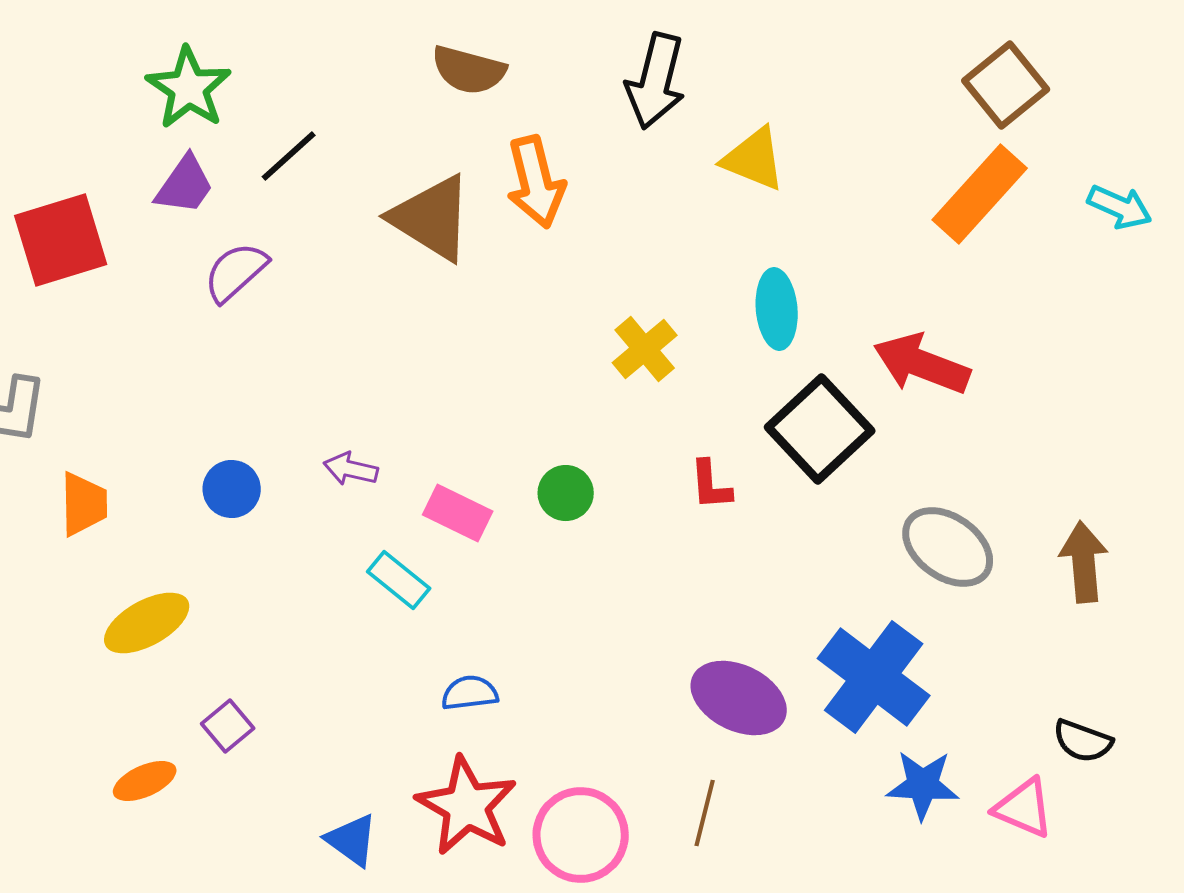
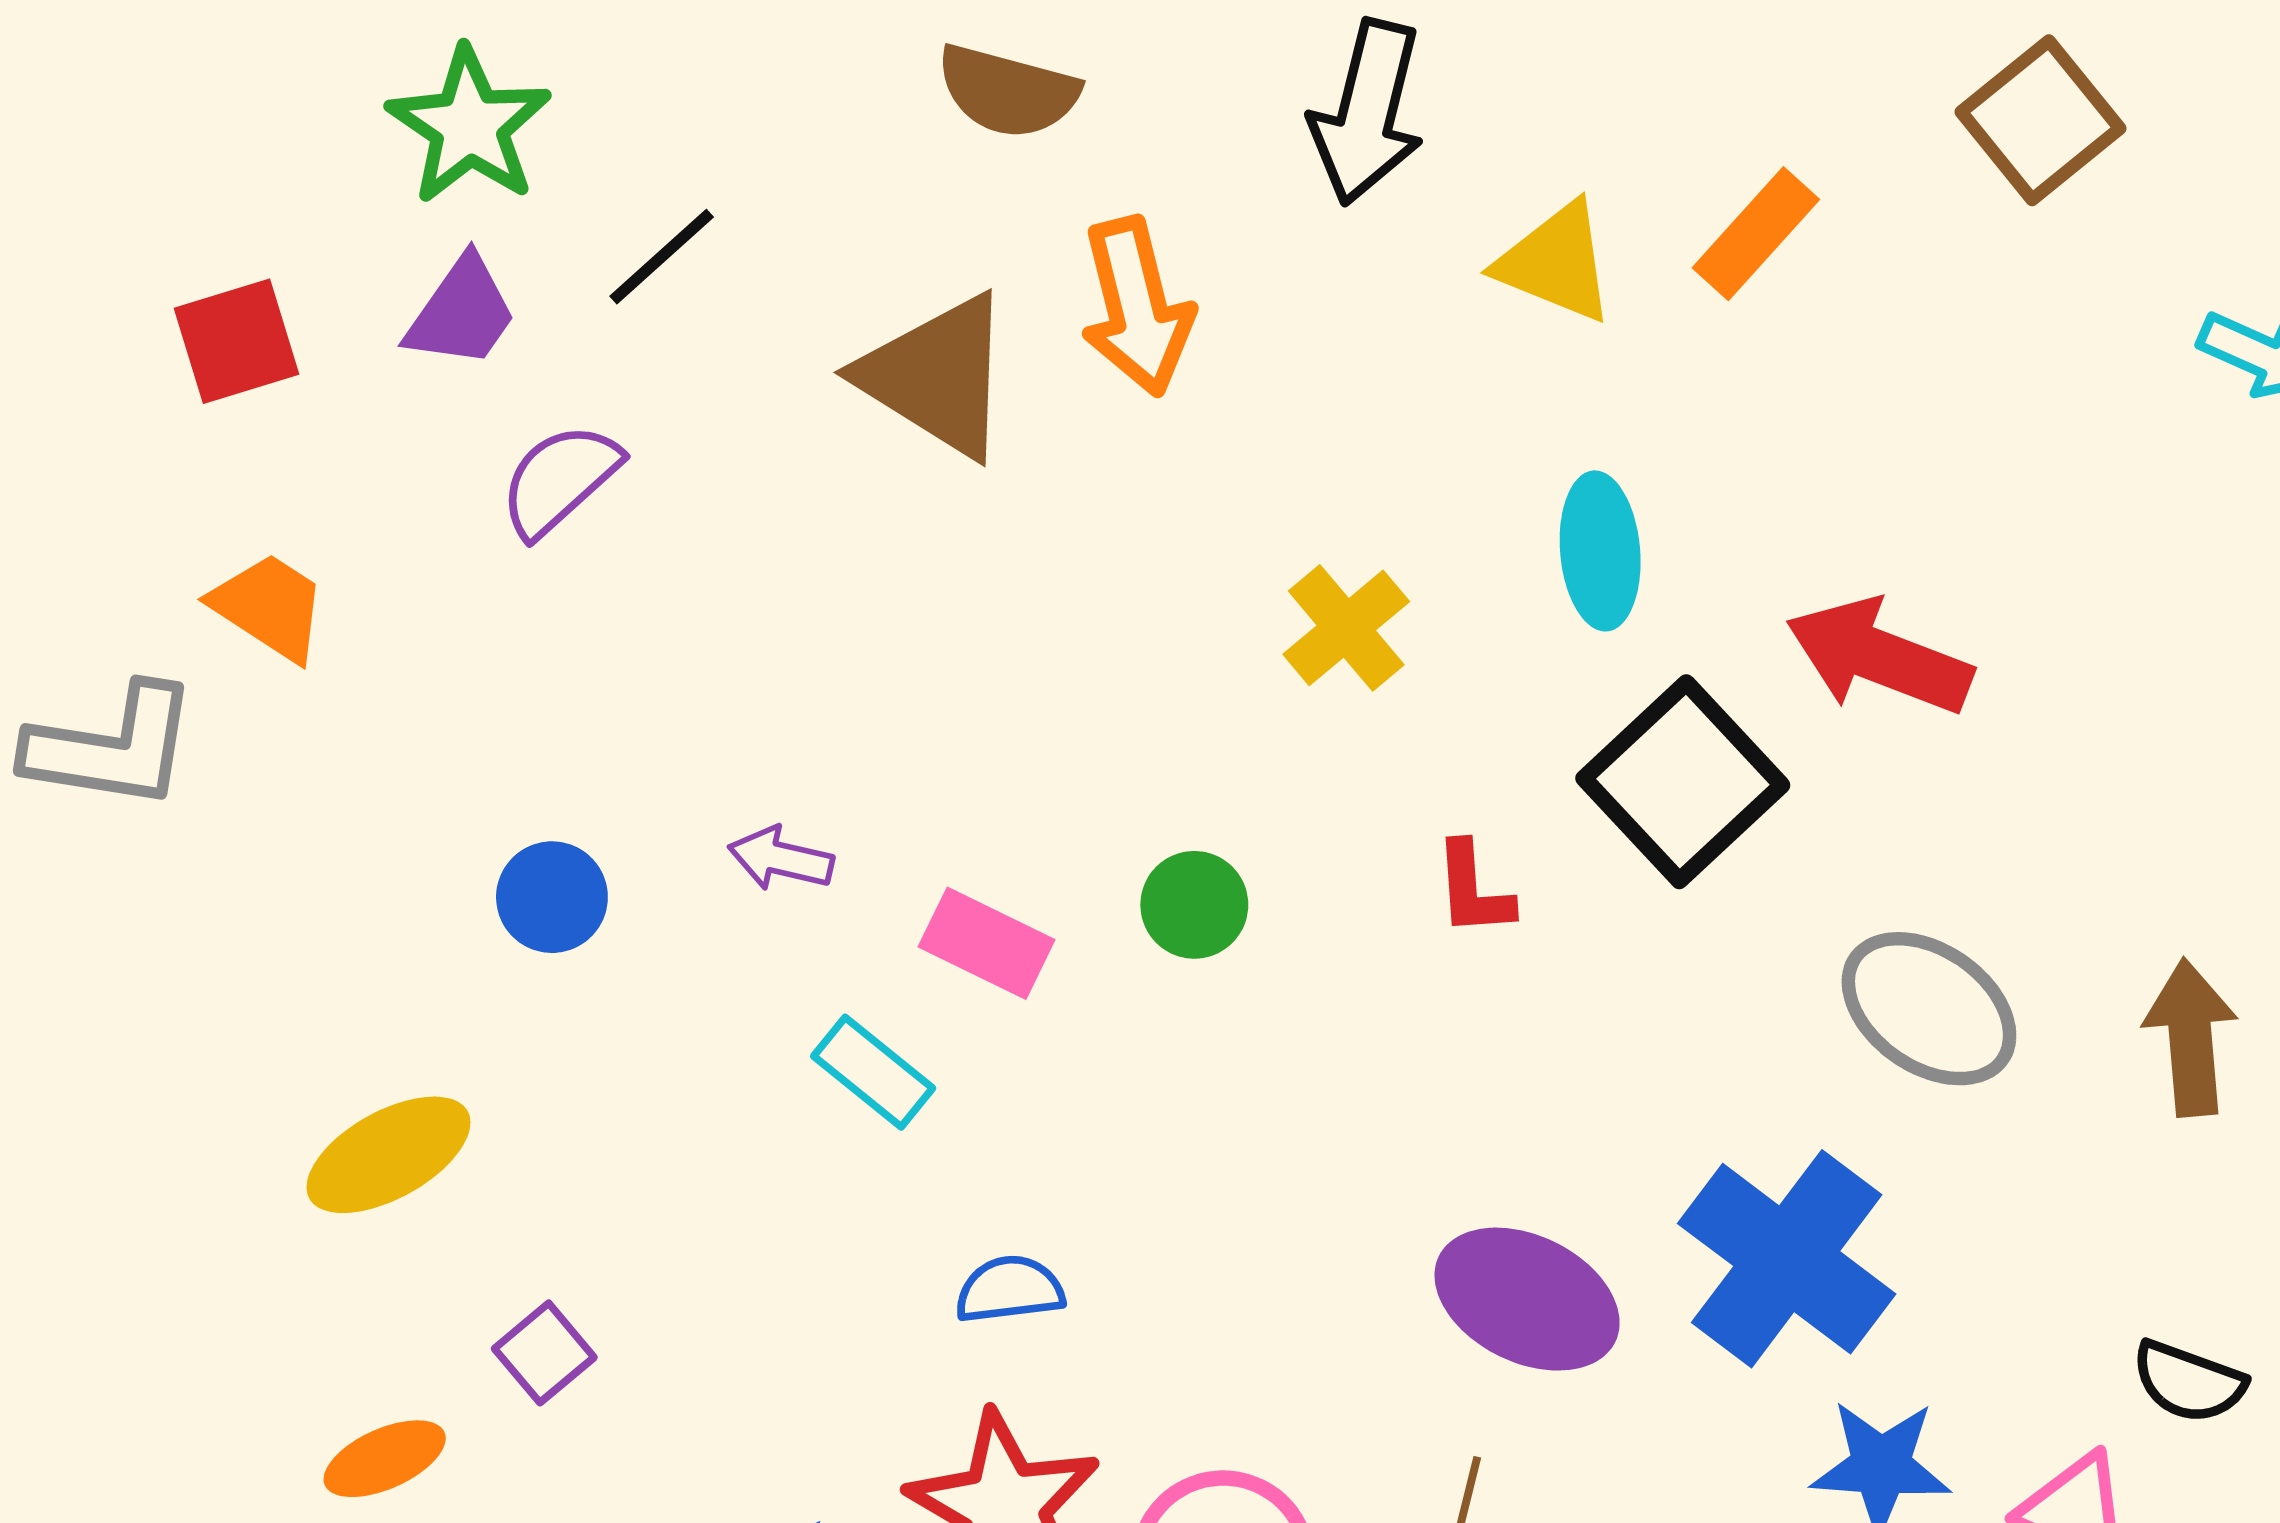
orange rectangle: (980, 194) -> (1756, 234), moved, size x0.7
red square: (61, 240) -> (237, 341), moved, size x0.7
orange trapezoid: (84, 504) -> (269, 607), moved, turned -56

